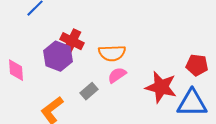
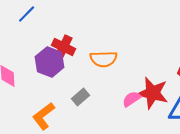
pink semicircle: (117, 75) -> (132, 99), moved

